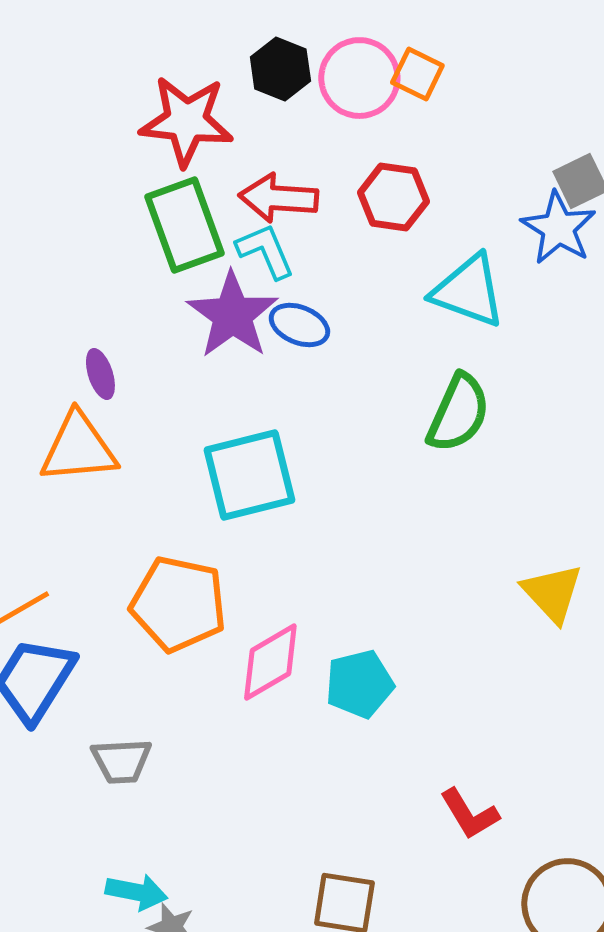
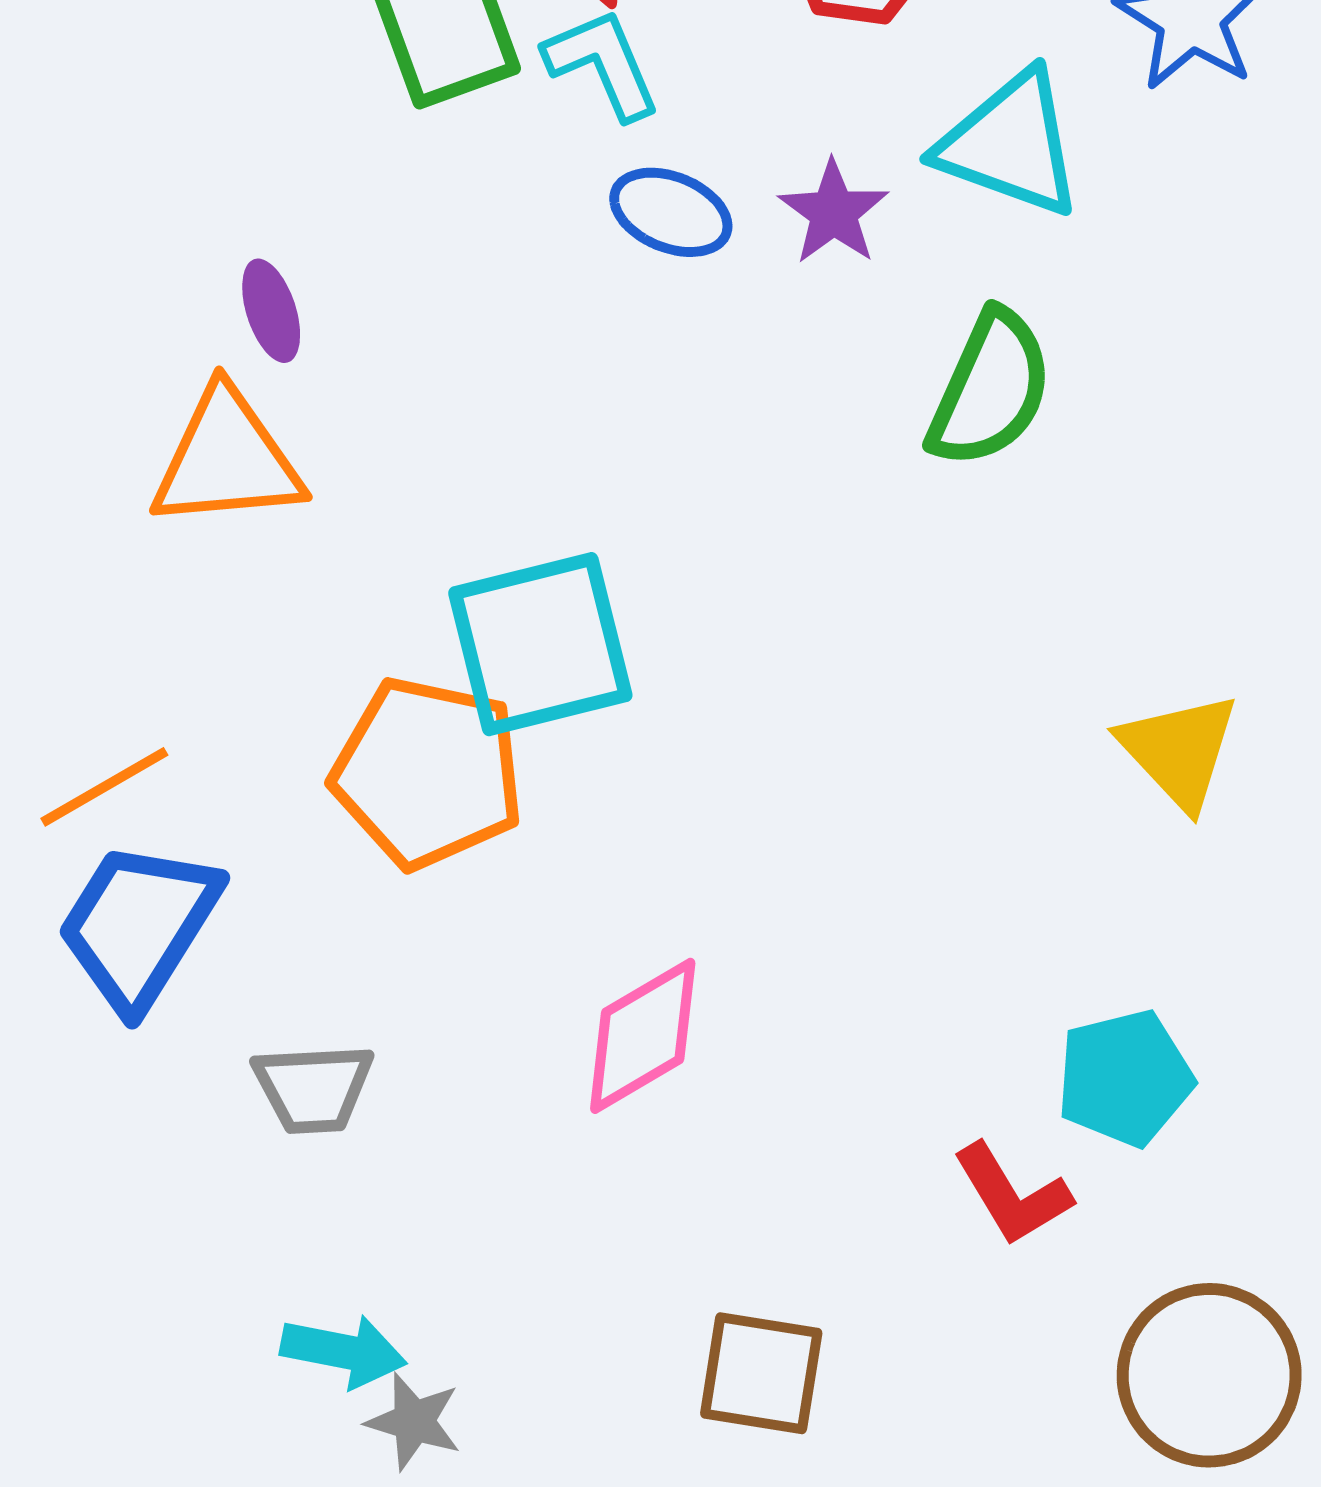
purple star: (232, 315) -> (834, 212), moved, size x0.6
cyan square: (249, 475) -> (540, 644), moved
pink diamond: (270, 662) -> (643, 1036), moved
cyan pentagon: (359, 684) -> (1125, 1078), moved

